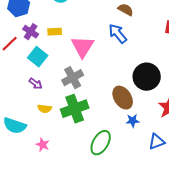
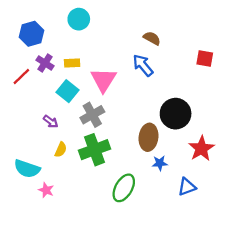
cyan square: (38, 57) -> (68, 91), moved
brown ellipse: (123, 98) -> (149, 137), turned 40
yellow semicircle: (45, 109) -> (61, 150), turned -72
pink star: (43, 145) -> (46, 190), moved

